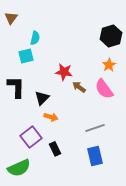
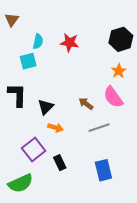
red star: (64, 72) -> (70, 43), moved
brown arrow: (79, 87) -> (86, 104), moved
gray line: (95, 128) -> (99, 128), moved

